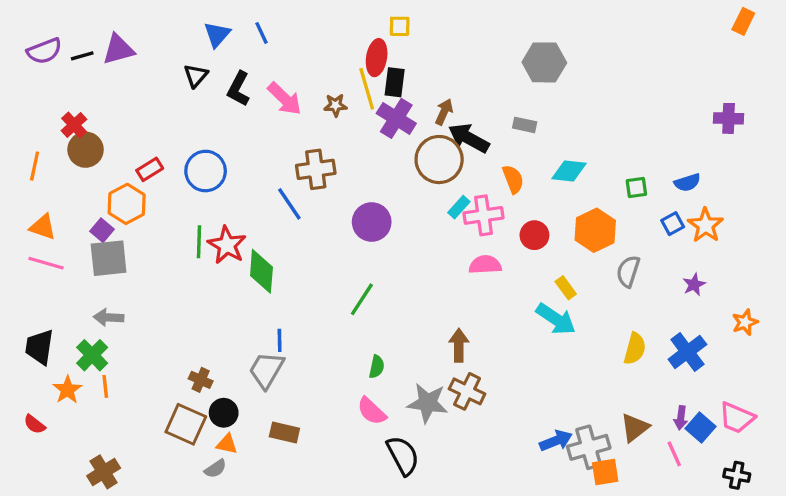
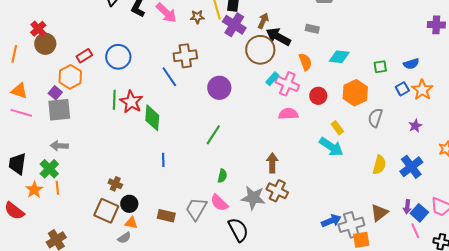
pink cross: (483, 215) -> (287, 84), turned 30
gray trapezoid: (266, 370) -> (196, 209), moved
red semicircle: (35, 424) -> (14, 211), size x1.5
pink line: (674, 454) -> (415, 231), moved

